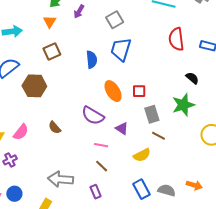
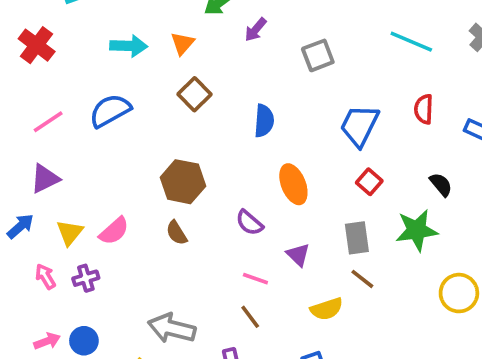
orange triangle: (50, 22) -> (182, 43), moved
red semicircle: (176, 39) -> (424, 109), size x0.7
blue trapezoid: (121, 49) -> (360, 126), moved
brown square: (52, 52) -> (194, 94), turned -30
brown hexagon: (34, 86) -> (183, 182), moved
red square: (139, 91) -> (369, 182), moved, turned 32
purple semicircle: (93, 116) -> (249, 223), size x0.7

